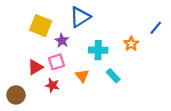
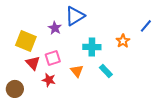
yellow square: (41, 26) -> (26, 41), moved
purple star: (62, 41) -> (55, 28), moved
red triangle: (35, 67) -> (33, 63), turned -42

